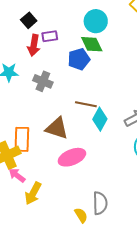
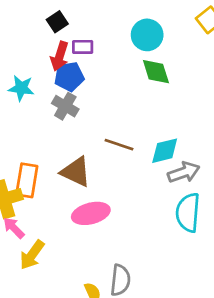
green diamond: (92, 44) -> (156, 72), moved
blue pentagon: (79, 59) -> (69, 77), moved
cyan diamond: (100, 119) -> (165, 151), moved, turned 40

